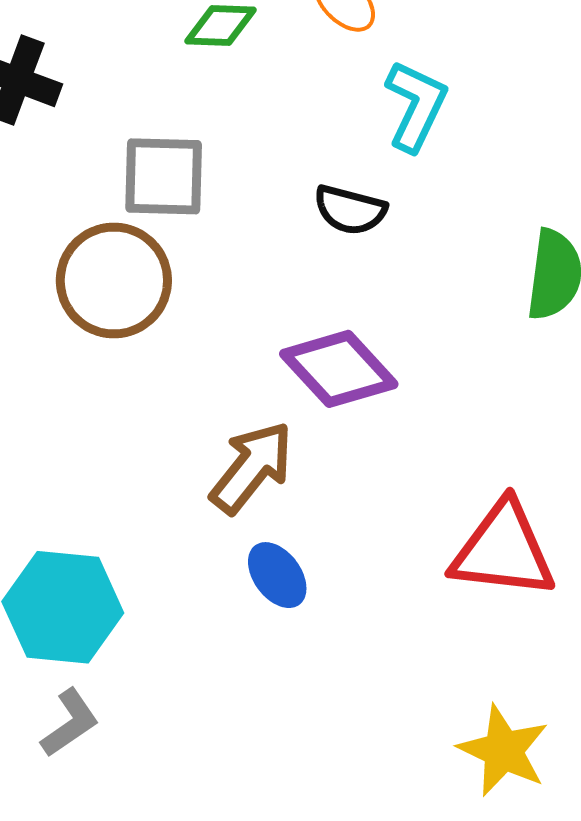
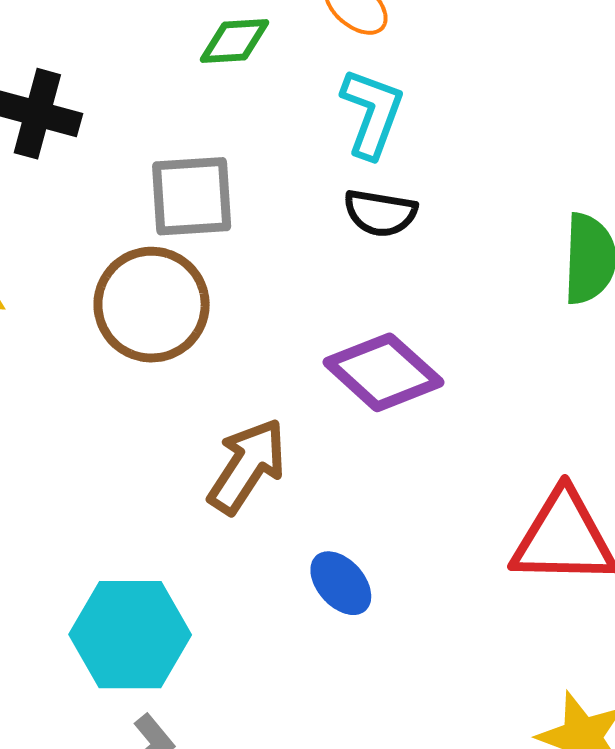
cyan L-shape: (416, 106) -> (372, 113), moved
brown arrow: (252, 467) -> (247, 466), moved

